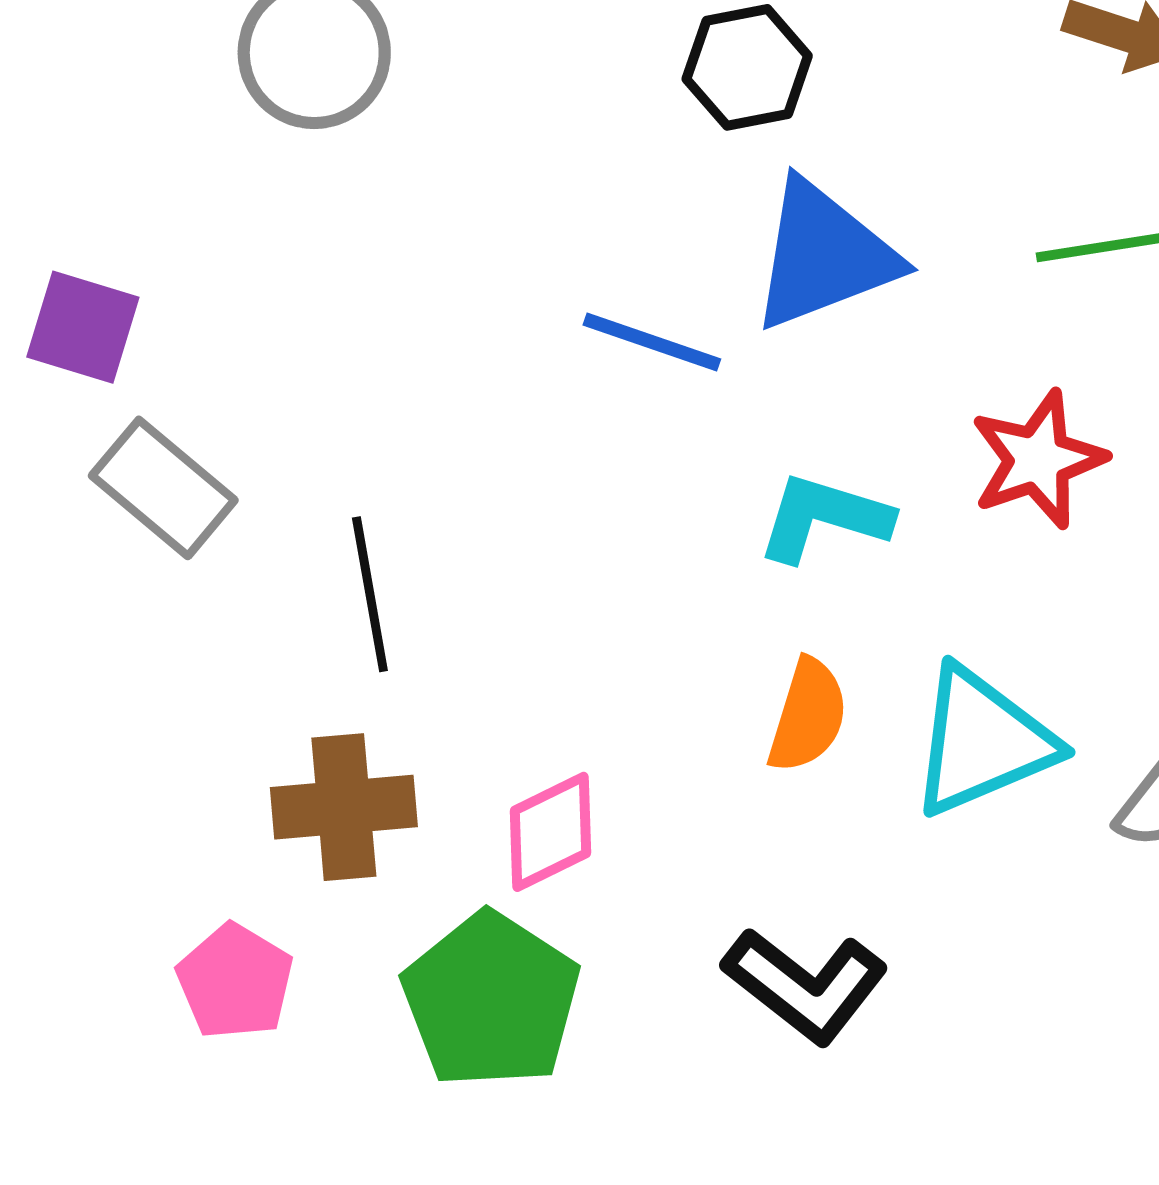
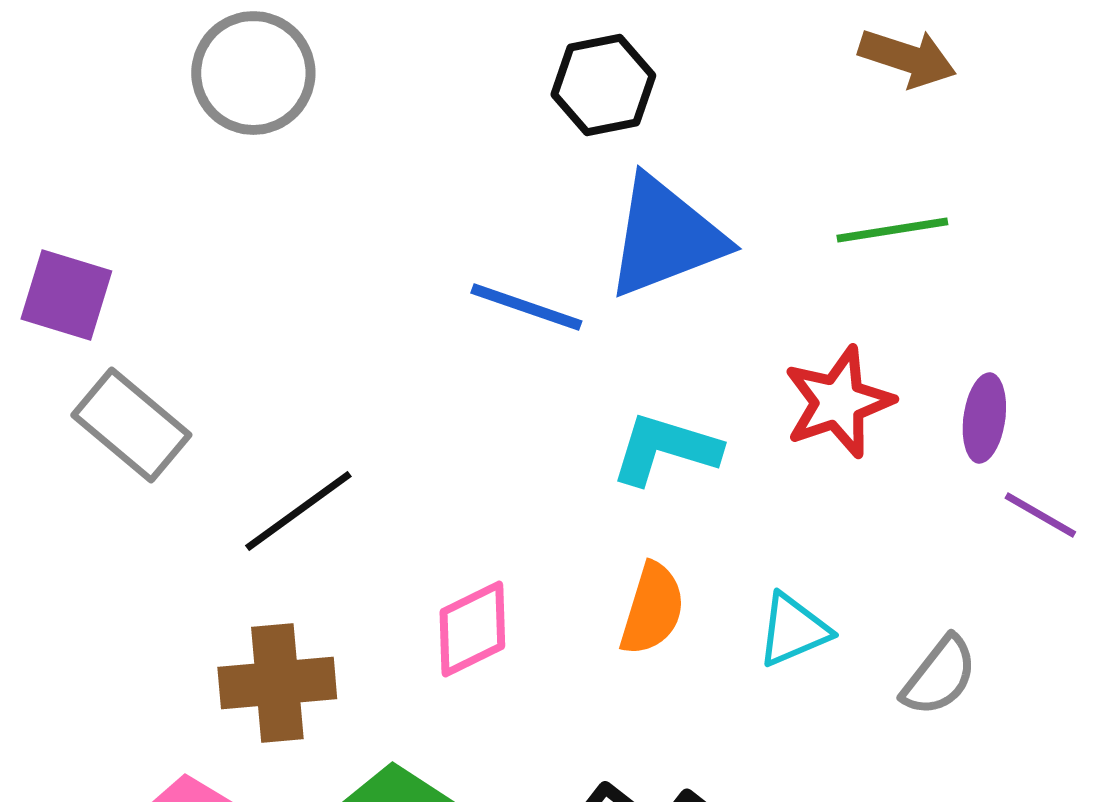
black line: (370, 594) -> (298, 511), turned 64
cyan triangle: (982, 742) -> (793, 630), size x0.6
pink diamond: (551, 832) -> (472, 629), moved

